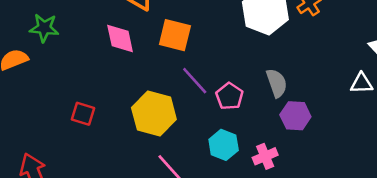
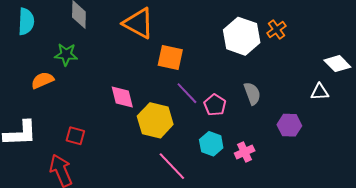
pink diamond: (120, 38) -> (122, 97), moved
red square: (83, 114) -> (75, 136), moved
purple hexagon: (295, 116) -> (289, 125), moved

